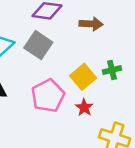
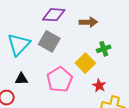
green cross: (112, 70) -> (104, 49), moved
red star: (84, 107) -> (99, 85), moved

